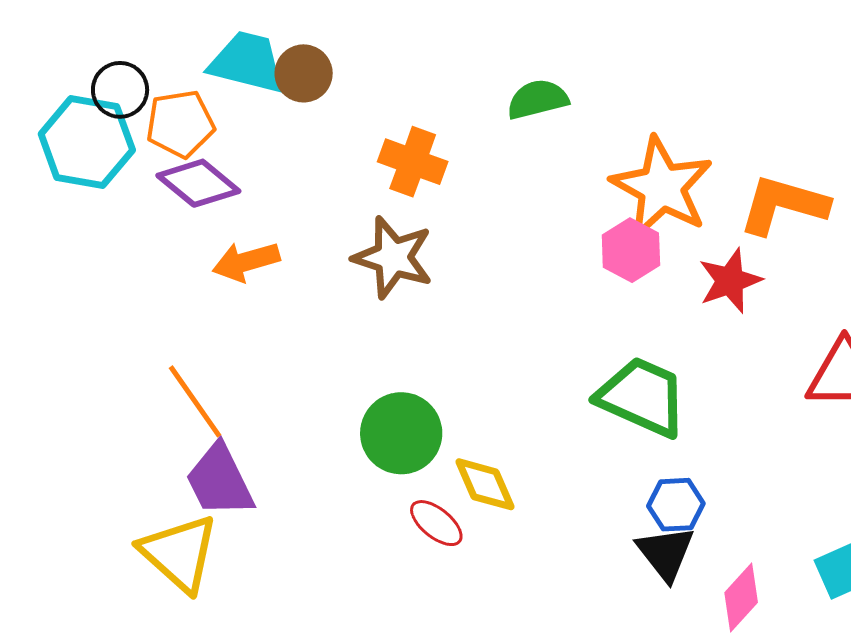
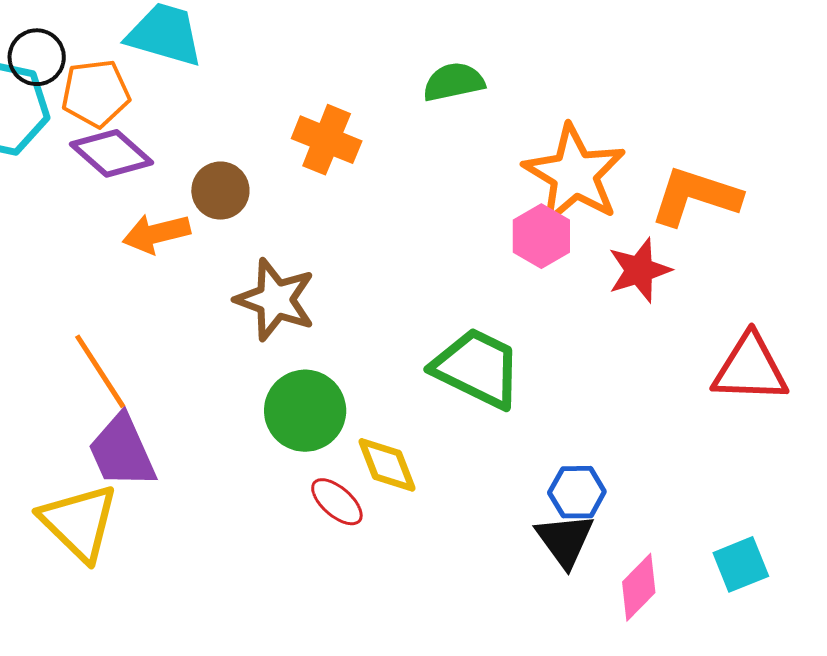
brown circle: (304, 73) -> (220, 191), moved
brown star: (393, 257) -> (275, 300), moved
green trapezoid: (642, 397) -> (477, 368), moved

